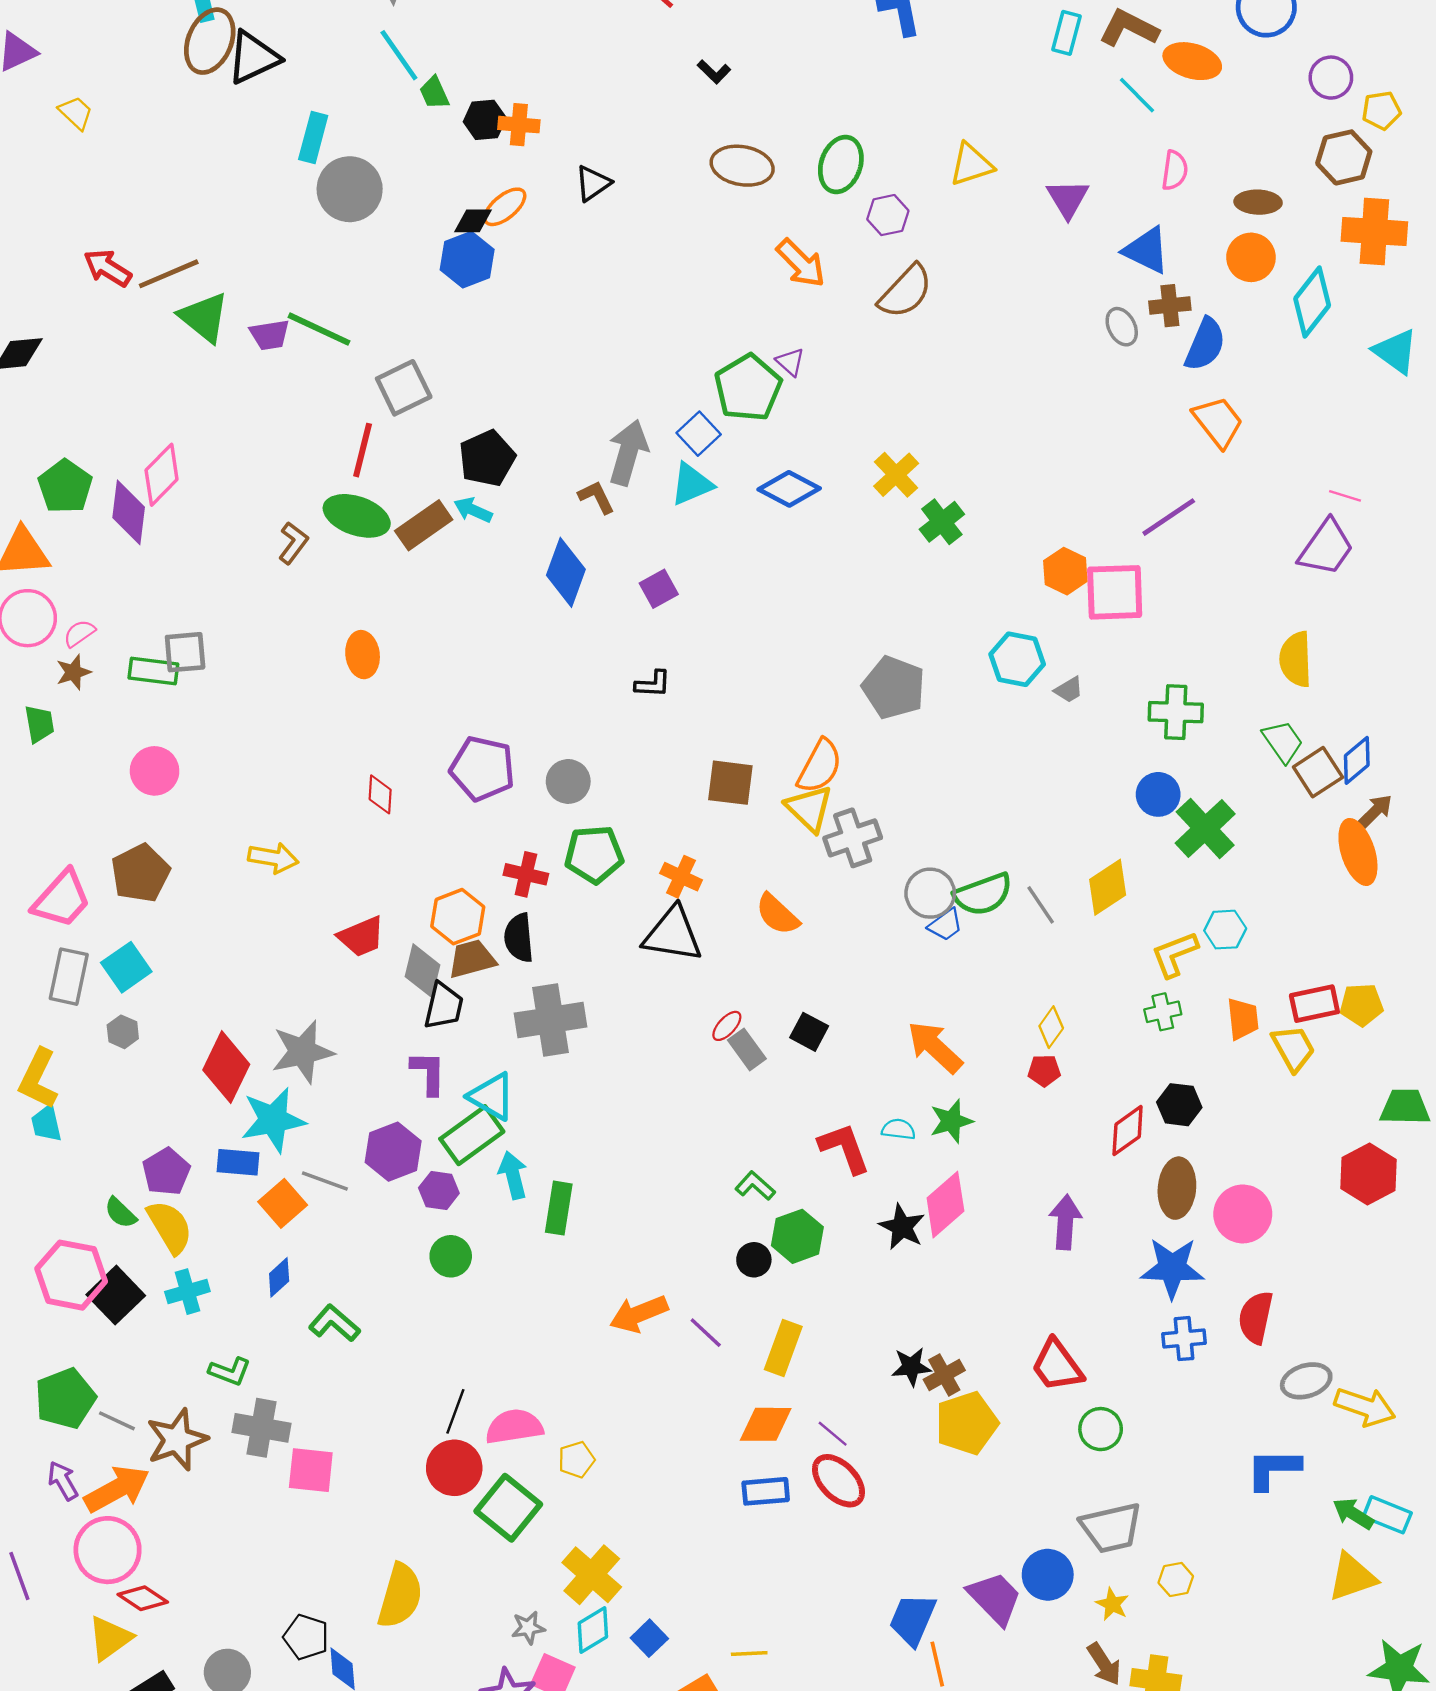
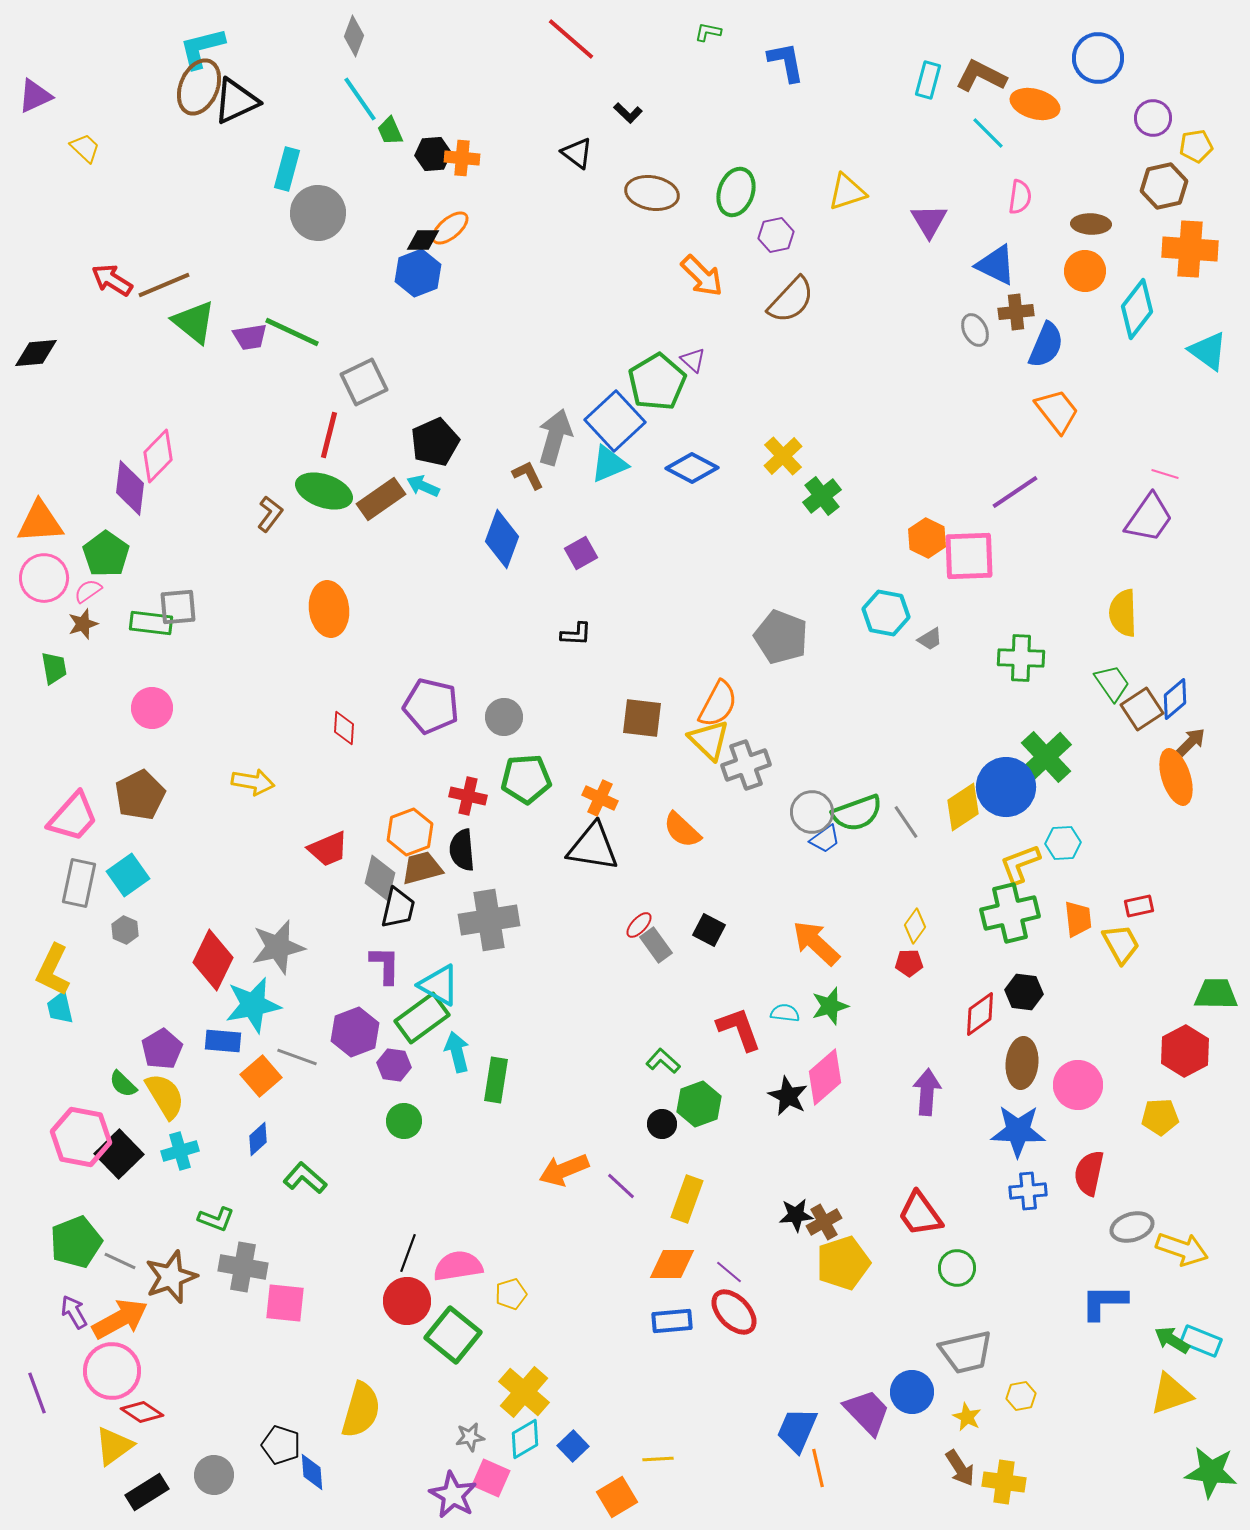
black triangle: (593, 183) -> (577, 153), moved, turned -48
blue square: (699, 434) -> (615, 421), size x1.6
green pentagon: (65, 487) -> (106, 554), moved
orange ellipse: (363, 655) -> (329, 609), size x1.4
blue circle: (1158, 794) -> (1006, 787), moved, size x1.6
red rectangle: (1314, 1004) -> (1139, 906), size x0.7
yellow pentagon: (1361, 1005) -> (1160, 1117), moved
green cross: (1163, 1012) -> (1010, 913), size x1.8

